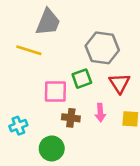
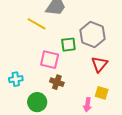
green square: (82, 79) -> (68, 45), moved
pink arrow: (100, 113) -> (87, 105), moved

